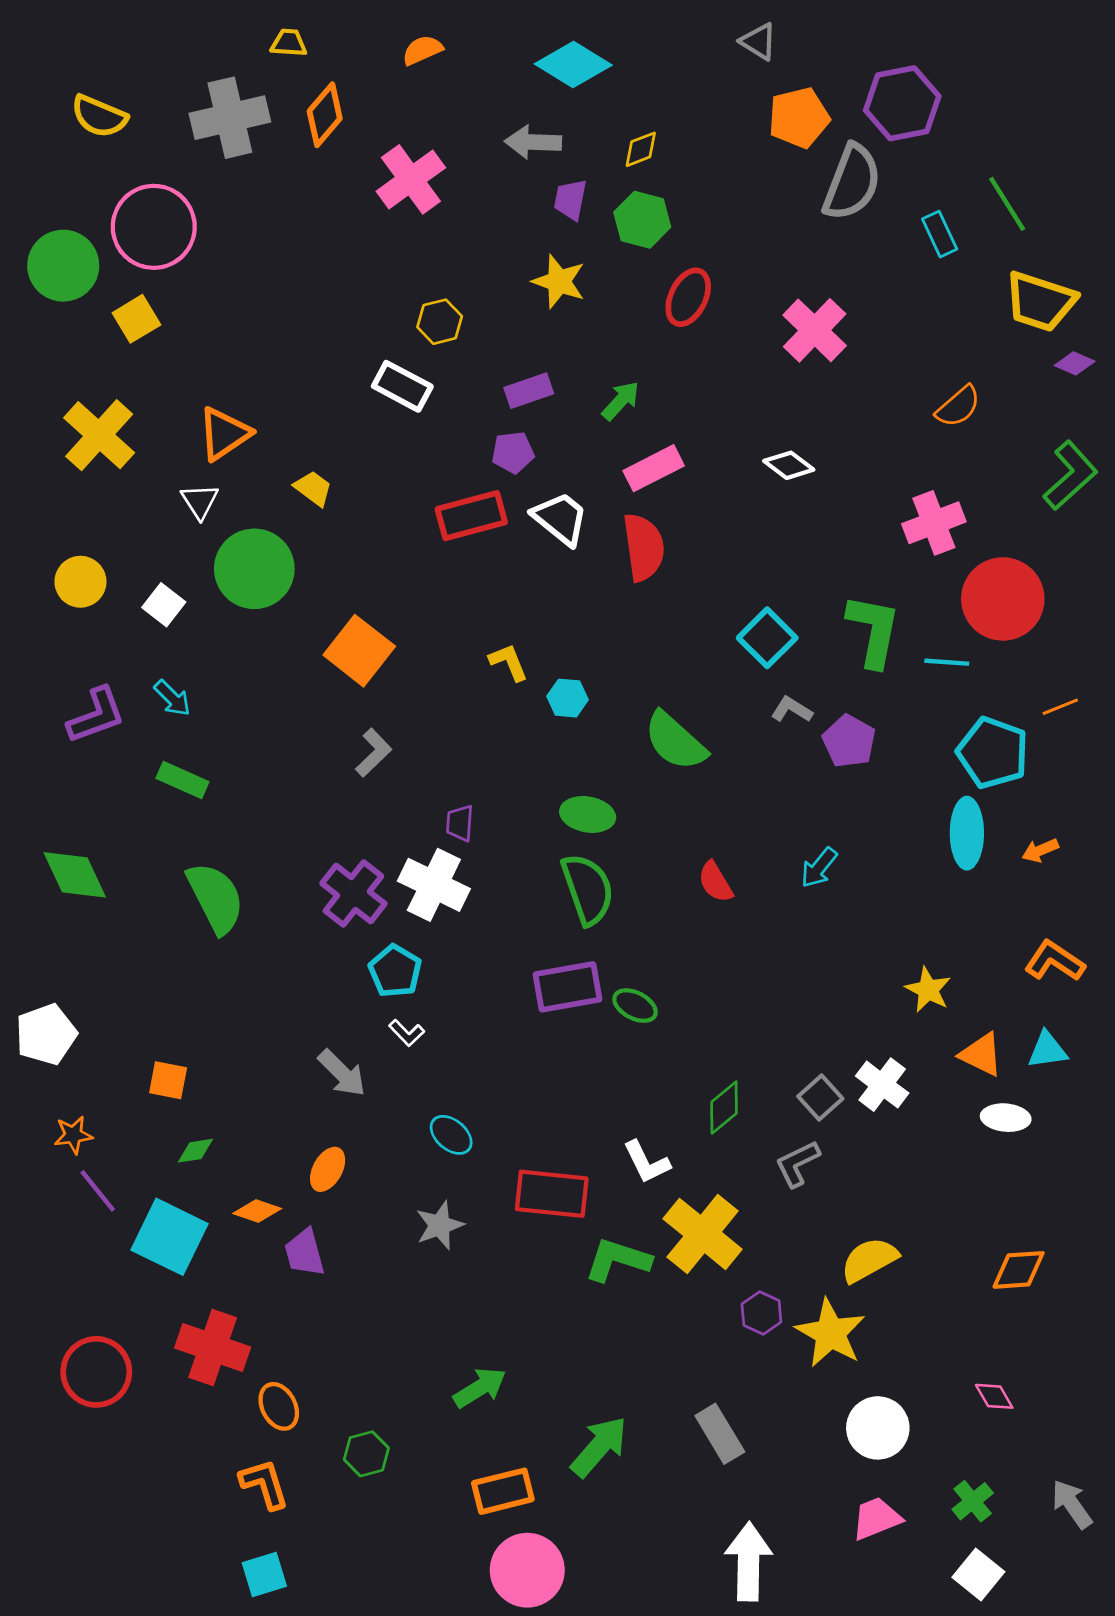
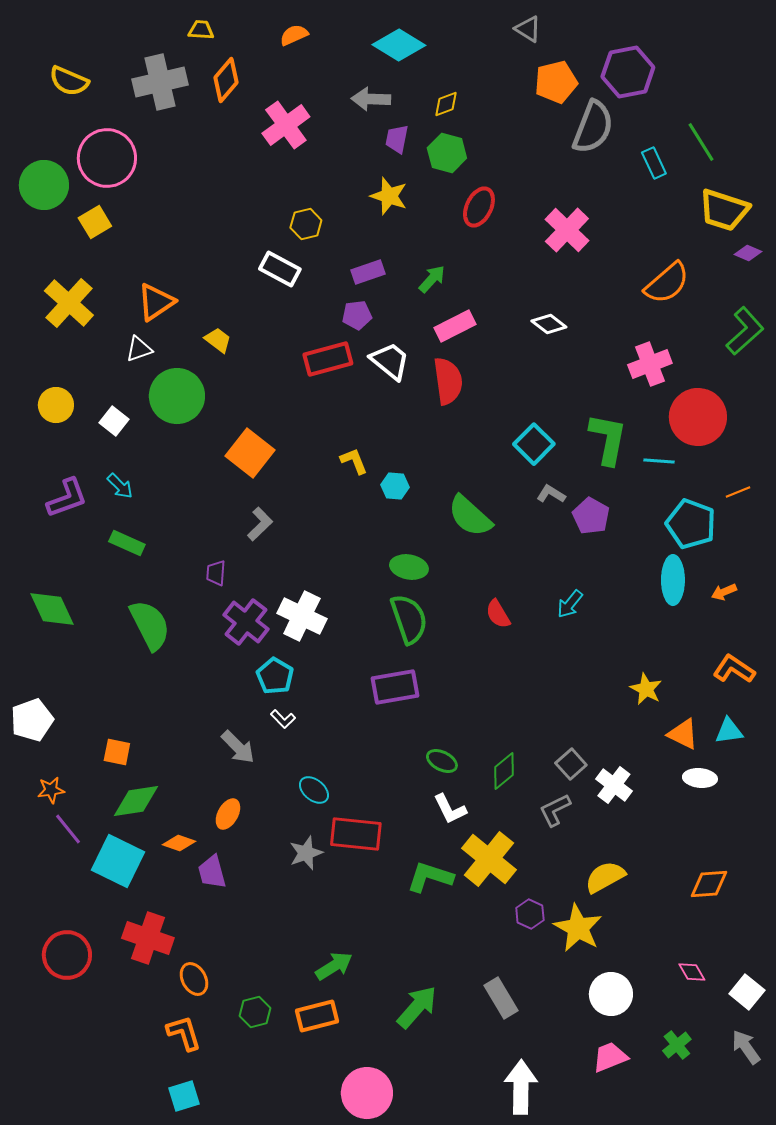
orange semicircle: (958, 406) -> (667, 283), size x1.4
white triangle: (200, 501) -> (139, 349), turned 44
purple trapezoid: (460, 823) -> (216, 573), moved
green ellipse: (635, 1006) -> (442, 761), moved
white cross: (882, 1085) -> (614, 785), moved
green diamond: (195, 1151) -> (136, 801), size x1.8
red rectangle: (552, 1194) -> (356, 834), moved
orange rectangle: (503, 1491) -> (317, 1016), moved
white square: (978, 1574) -> (747, 992), moved

